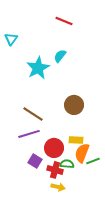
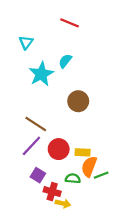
cyan triangle: (11, 39) -> (26, 42), moved
brown circle: (74, 105) -> (78, 101), moved
purple line: (29, 134) -> (31, 146), turned -30
red circle: (54, 148) -> (59, 149), moved
red cross: (55, 170) -> (52, 192), moved

